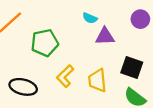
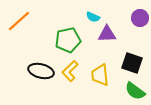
green pentagon: (45, 43) -> (68, 40), moved
black ellipse: (23, 87) -> (41, 71), moved

